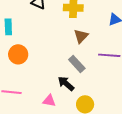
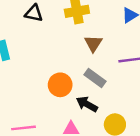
orange circle: (18, 54) -> (60, 85), moved

